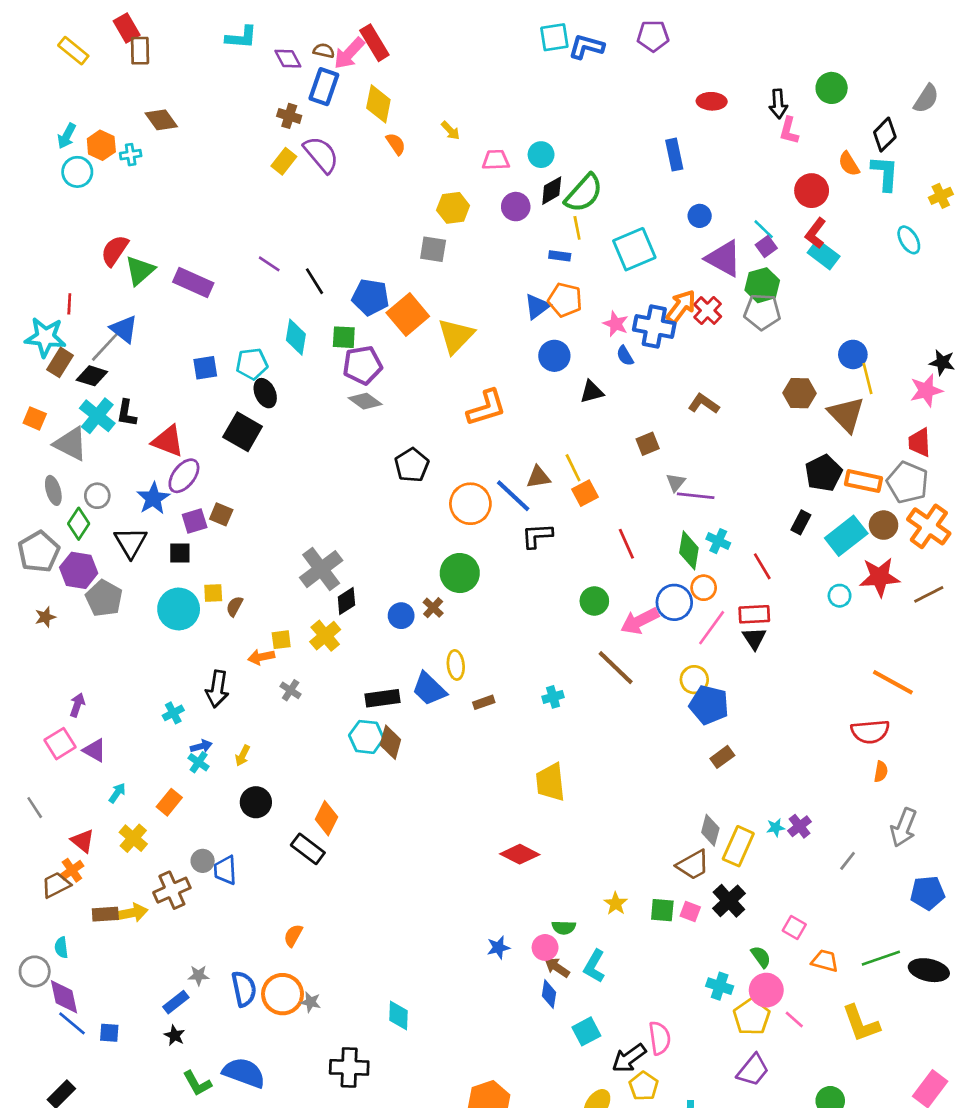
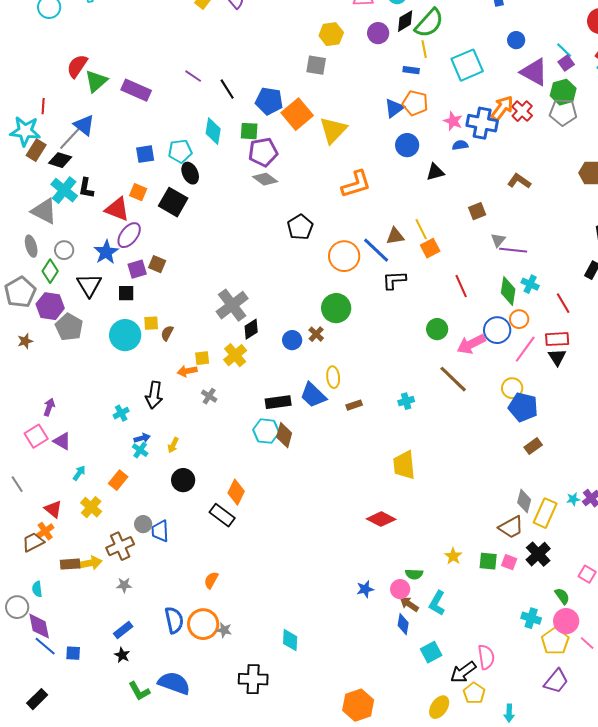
blue semicircle: (625, 356) -> (460, 145), turned 112
orange square: (35, 418) -> (138, 192), moved
gray star: (199, 975) -> (124, 585), moved

